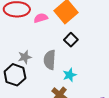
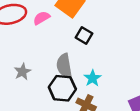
gray star: (25, 57) -> (22, 72), moved
black hexagon: (15, 75) -> (62, 88), moved

